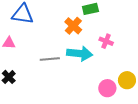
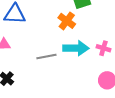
pink cross: (106, 41) -> (103, 48), moved

